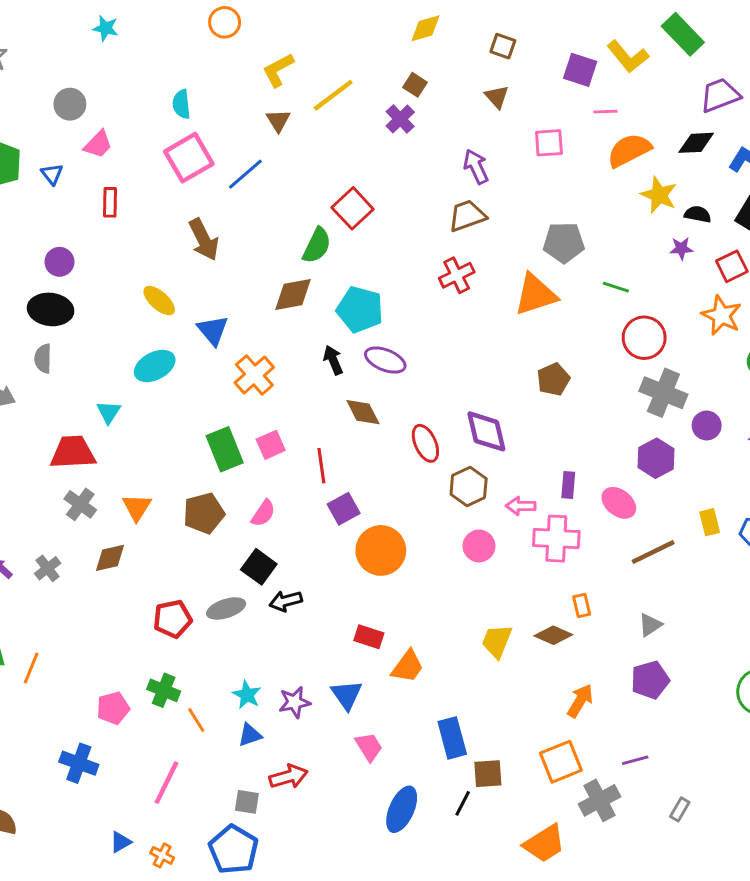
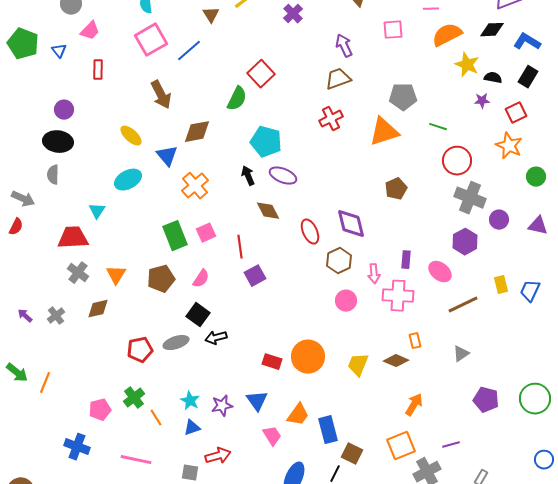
brown diamond: (293, 295) -> (197, 132), moved
pink arrow: (521, 506) -> (374, 274), turned -96
orange circle: (381, 550) -> (308, 357), moved
orange trapezoid: (408, 666) -> (298, 415), moved
purple pentagon: (650, 680) -> (486, 400), moved, turned 30
green cross: (164, 690) -> (134, 398), turned 30
brown square: (488, 774) -> (352, 454), turned 30
pink line: (167, 783) -> (136, 460), turned 76

